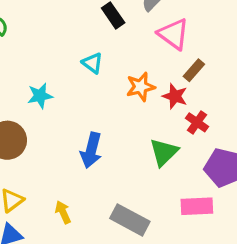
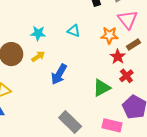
cyan triangle: (92, 63) -> (74, 31), moved, turned -32
orange star: (141, 87) -> (109, 35), moved
yellow arrow: (63, 212) -> (38, 56), moved, turned 64

